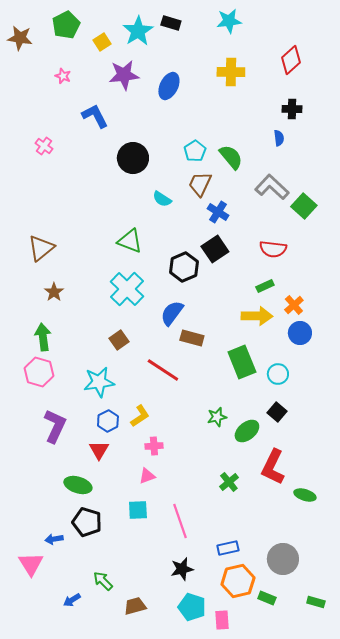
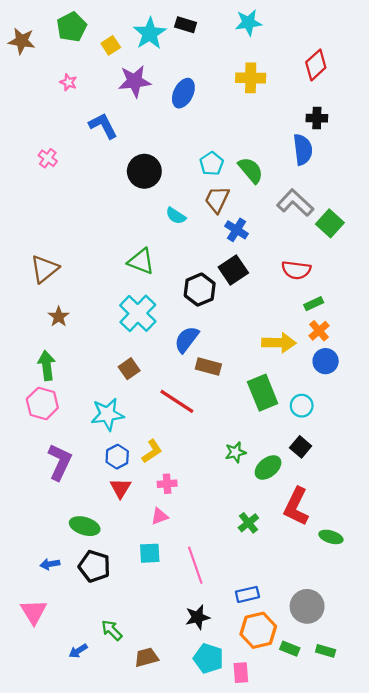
blue semicircle: (279, 138) -> (303, 150), size x1.8
green rectangle: (265, 286) -> (314, 304), moved
red triangle: (99, 450) -> (120, 488), moved
blue arrow: (54, 539) -> (50, 564), moved
green rectangle: (316, 602) -> (326, 651), moved

